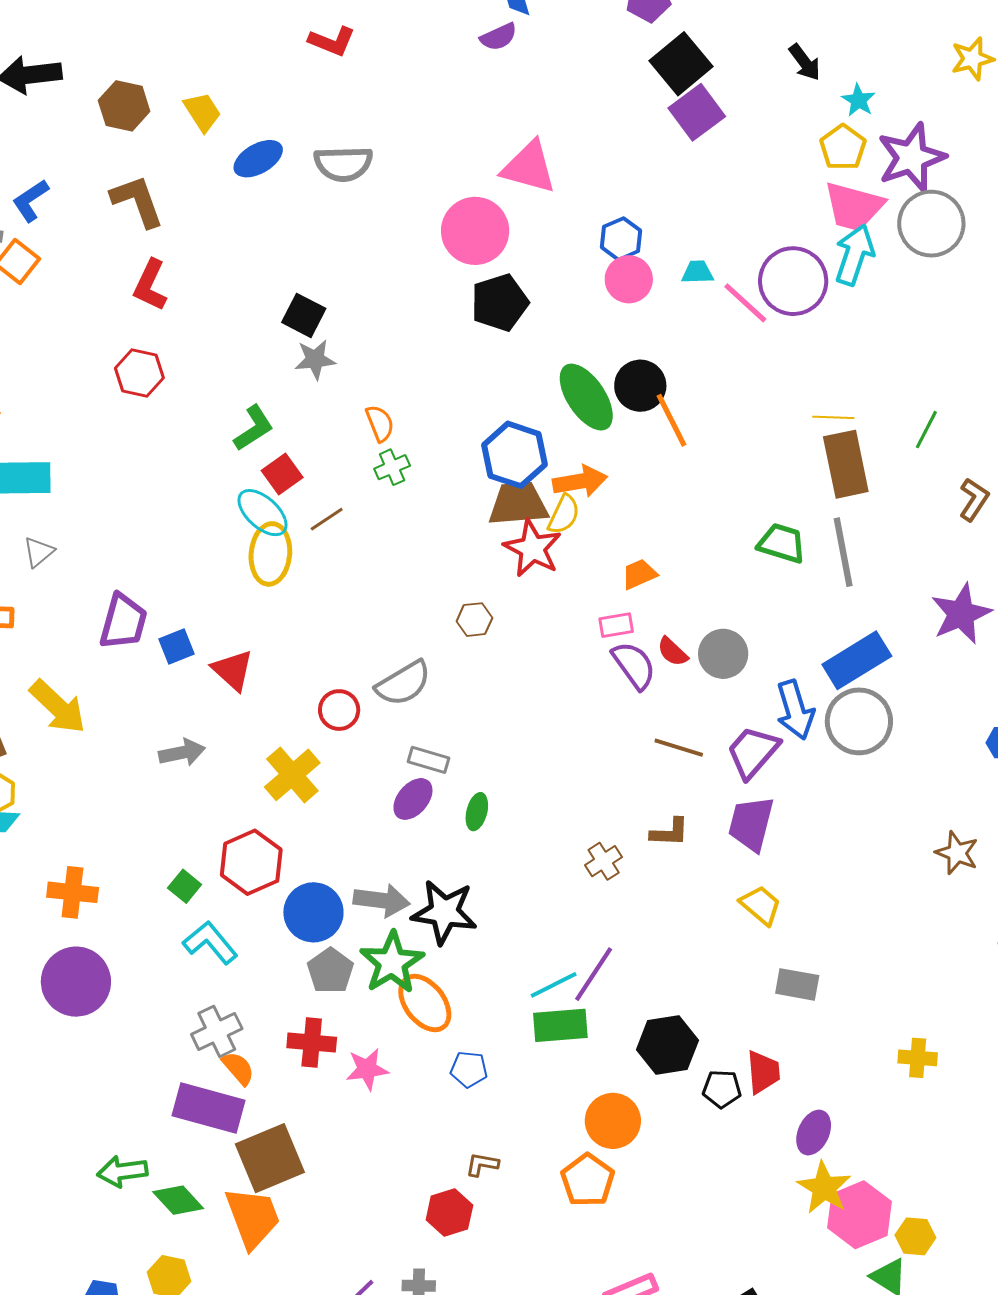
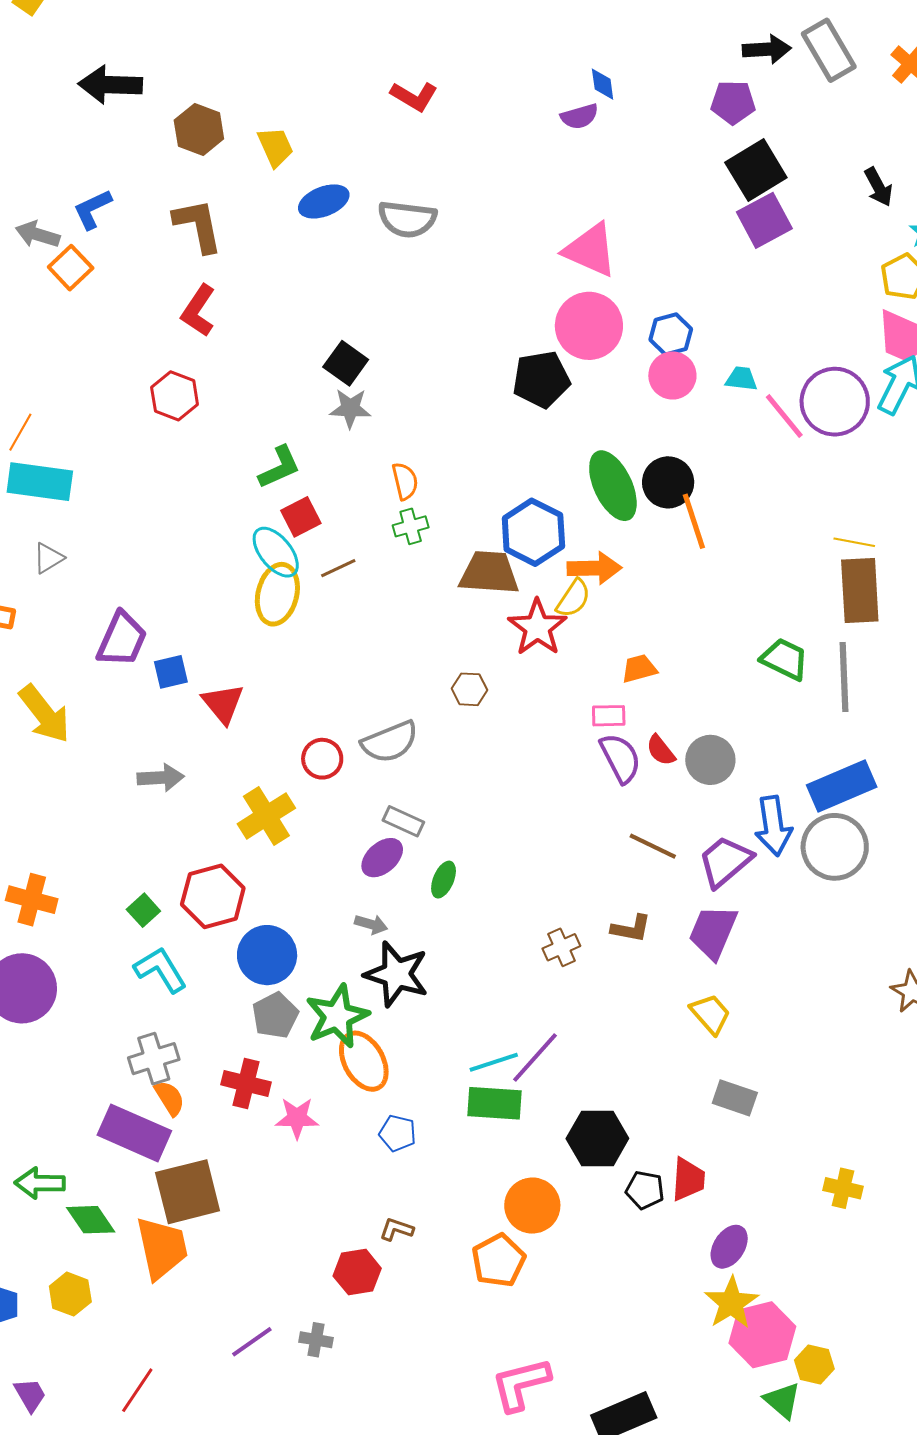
pink circle: (475, 231) -> (589, 326), moved
brown trapezoid: (518, 504) -> (489, 573), moved
gray arrow: (382, 900) -> (371, 924), moved, size x0.6

